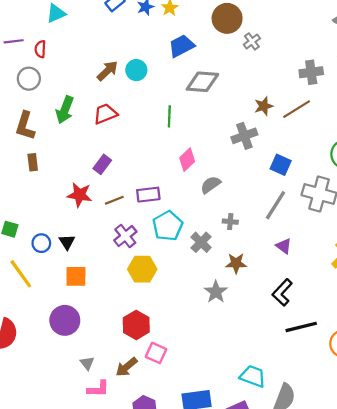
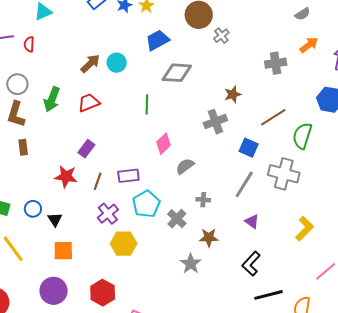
gray circle: (29, 79) -> (17, 84), moved
brown line: (297, 109) -> (273, 117), moved
brown line: (114, 200) -> (98, 181), turned -48
blue circle: (41, 243) -> (33, 209), moved
red hexagon: (136, 325) -> (103, 293), moved

